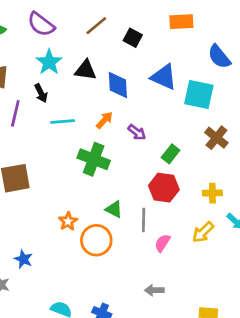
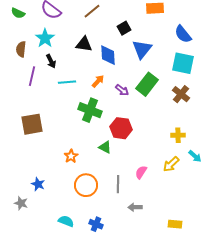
black square: (133, 38) -> (124, 28), moved, turned 32
cyan star: (49, 62) -> (45, 38), moved
blue triangle: (164, 77) -> (142, 49), turned 45
cyan square: (199, 94) -> (183, 63), moved
green rectangle: (171, 154) -> (147, 84), moved, size x1.6
red hexagon: (164, 188) -> (121, 128), moved
gray line: (144, 220) -> (118, 184), moved
orange circle: (96, 240) -> (86, 185), moved

